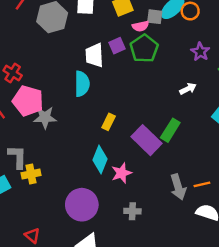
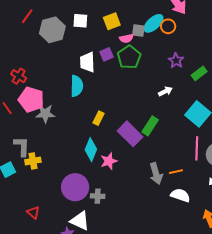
gray cross: (132, 211) -> (98, 196), moved

